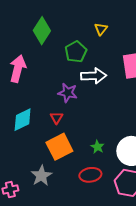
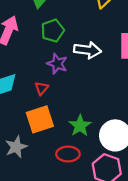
green pentagon: (76, 52) -> (53, 31), moved
green star: (97, 147) -> (80, 126), size x1.5

